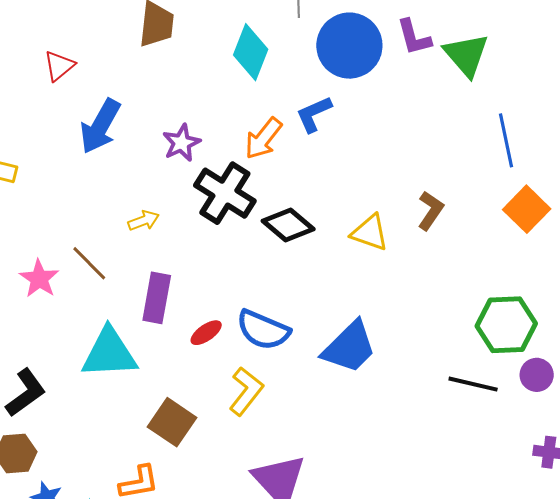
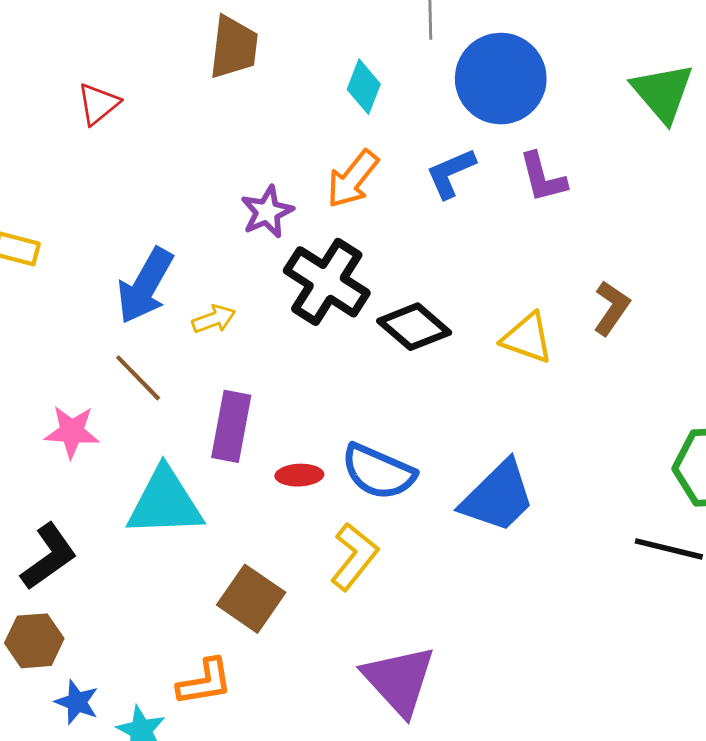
purple L-shape: (414, 37) -> (543, 177), moved
cyan diamond: (251, 52) -> (364, 87), size x0.7
blue arrow: (100, 126) -> (145, 286), moved
orange arrow: (263, 138) -> (353, 179), moved
pink star: (39, 279) -> (72, 432), moved, turned -30
red ellipse: (206, 333) -> (299, 475), turned 32

